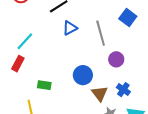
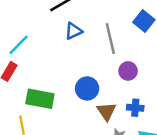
green rectangle: (44, 85) -> (40, 99), size x1.6
blue cross: (123, 90) -> (135, 108), turned -32

